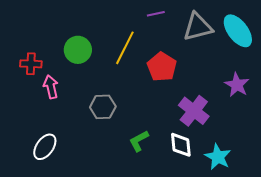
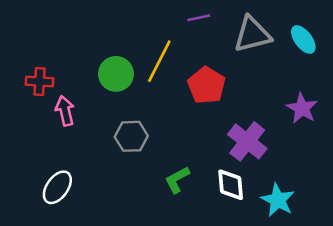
cyan ellipse: (238, 31) -> (303, 39), size x0.7
green circle: (78, 50) -> (116, 74), moved

